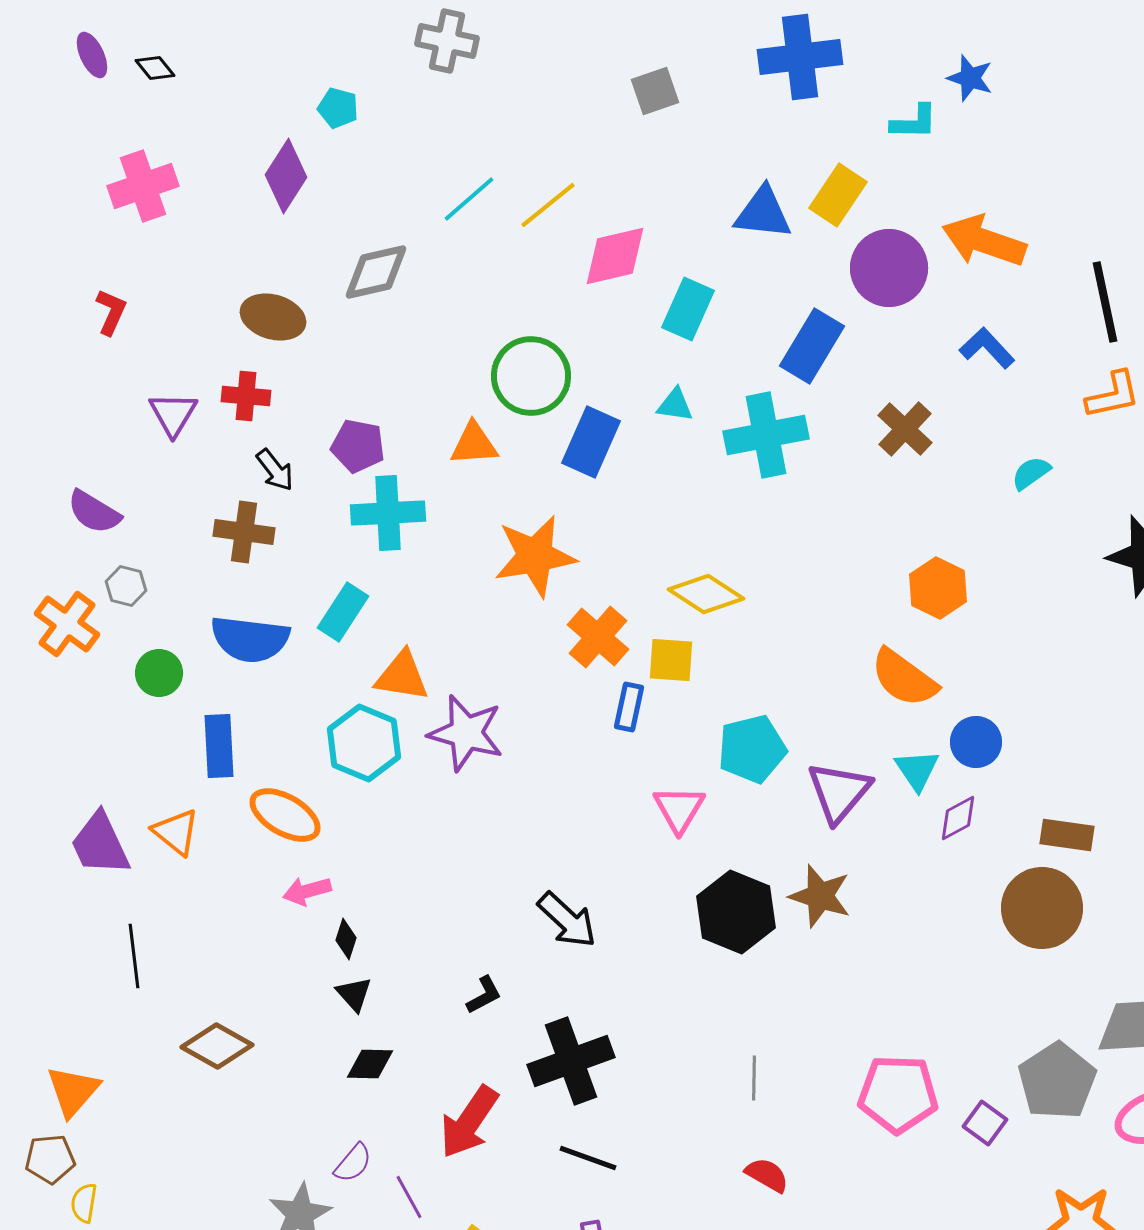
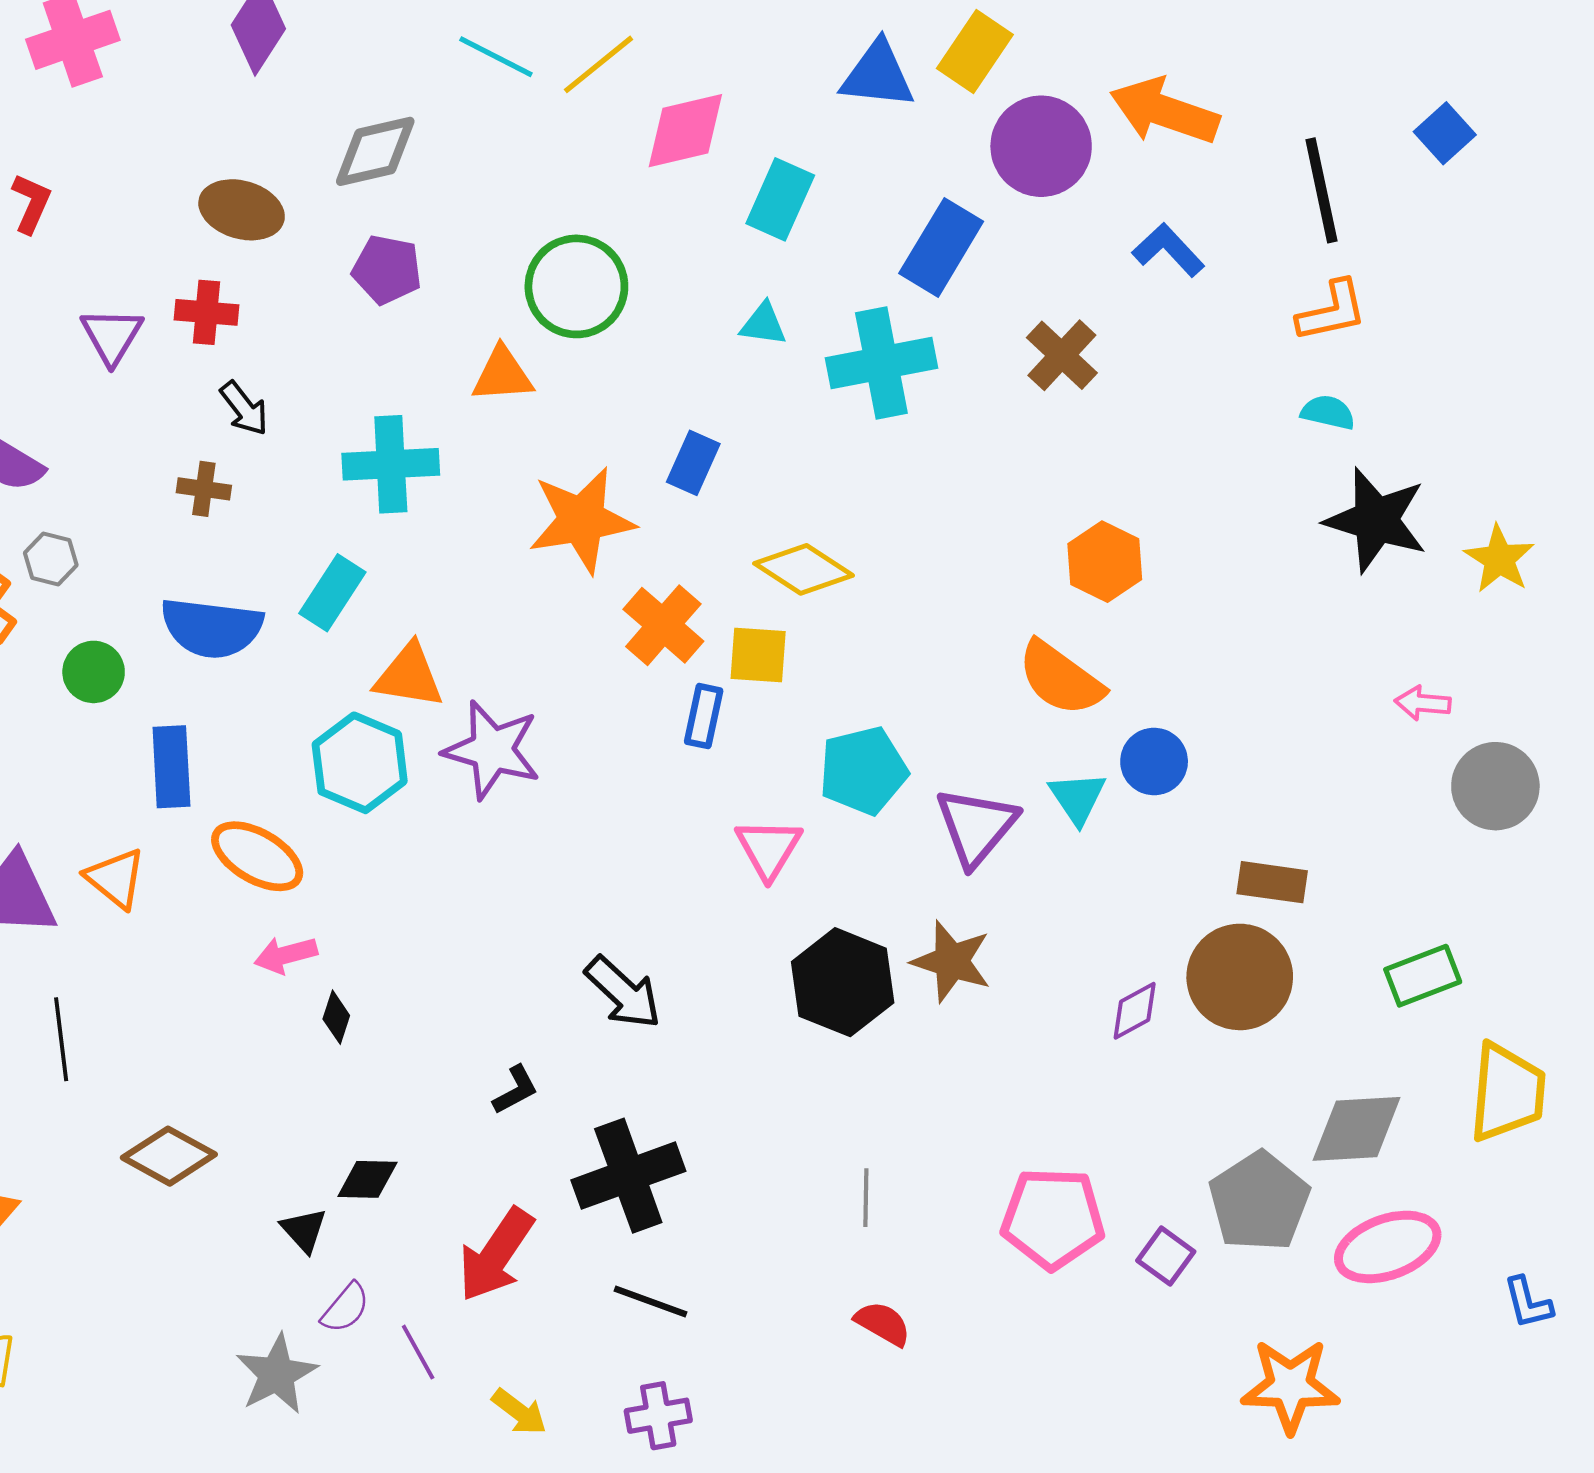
cyan line: (469, 199) -> (496, 57), turned 68
blue rectangle: (591, 442) -> (693, 463), moved, size x0.7
purple pentagon: (358, 446) -> (387, 270), moved
cyan semicircle: (1031, 473) -> (1328, 412), moved, turned 48
brown cross: (244, 532) -> (204, 489), size x0.7
purple diamond: (958, 818) -> (1135, 1011), moved
black triangle: (354, 994) -> (304, 1230), moved

